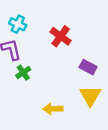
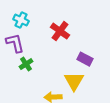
yellow triangle: (90, 96) -> (74, 81), moved

